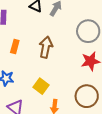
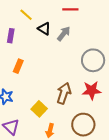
brown arrow: (46, 47) -> (64, 93), moved

